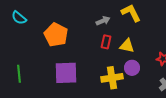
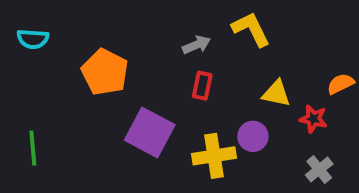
cyan semicircle: (19, 18) -> (33, 39), turned -35
yellow triangle: (127, 46) -> (276, 94), moved
purple square: (66, 73) -> (150, 132), moved, turned 30

